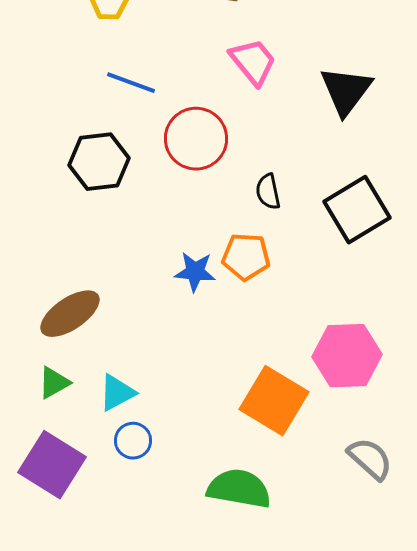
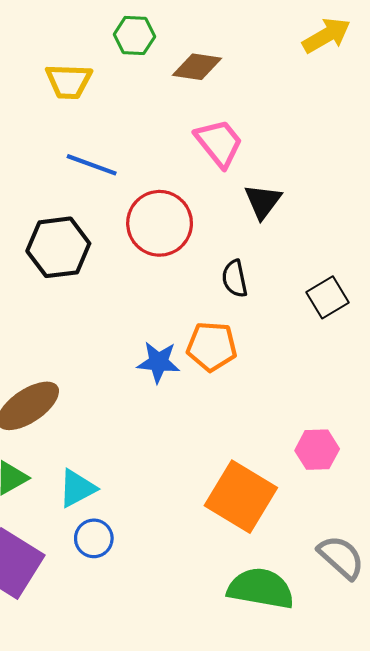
black triangle: (346, 91) -> (263, 201), moved, size x0.7
black square: (357, 210) -> (328, 297), size x0.6
pink hexagon: (347, 356) -> (317, 450), size x0.6
green semicircle: (239, 489) -> (261, 588), moved

